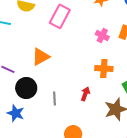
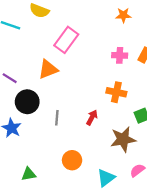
pink rectangle: (60, 16) -> (66, 40), moved
pink cross: (102, 36) -> (120, 55), turned -32

